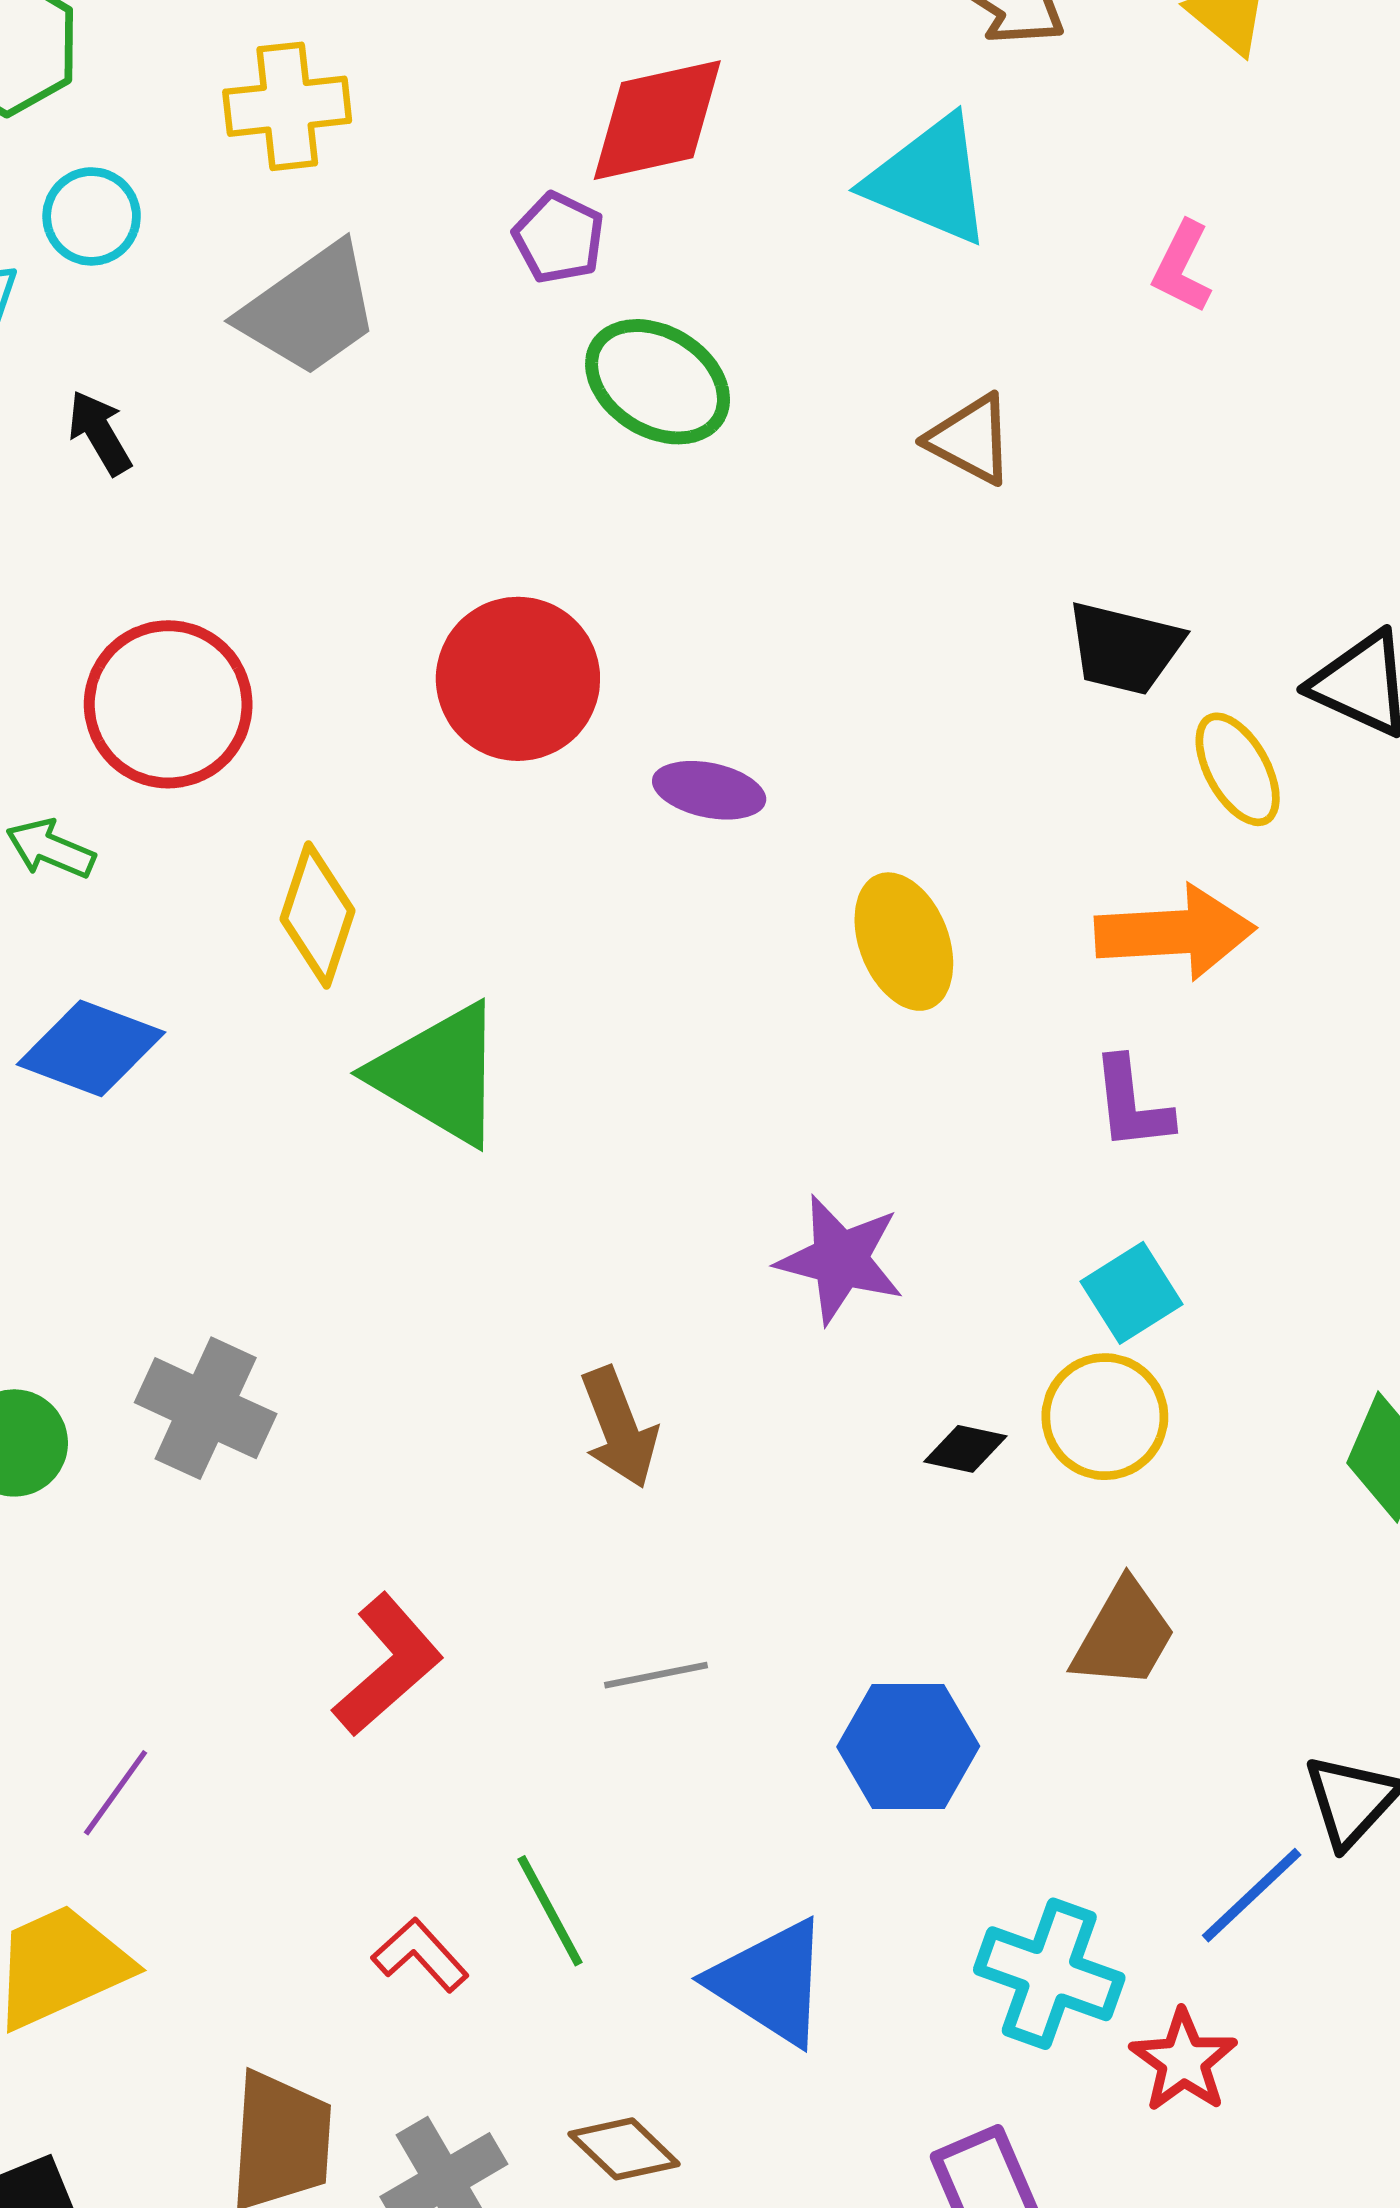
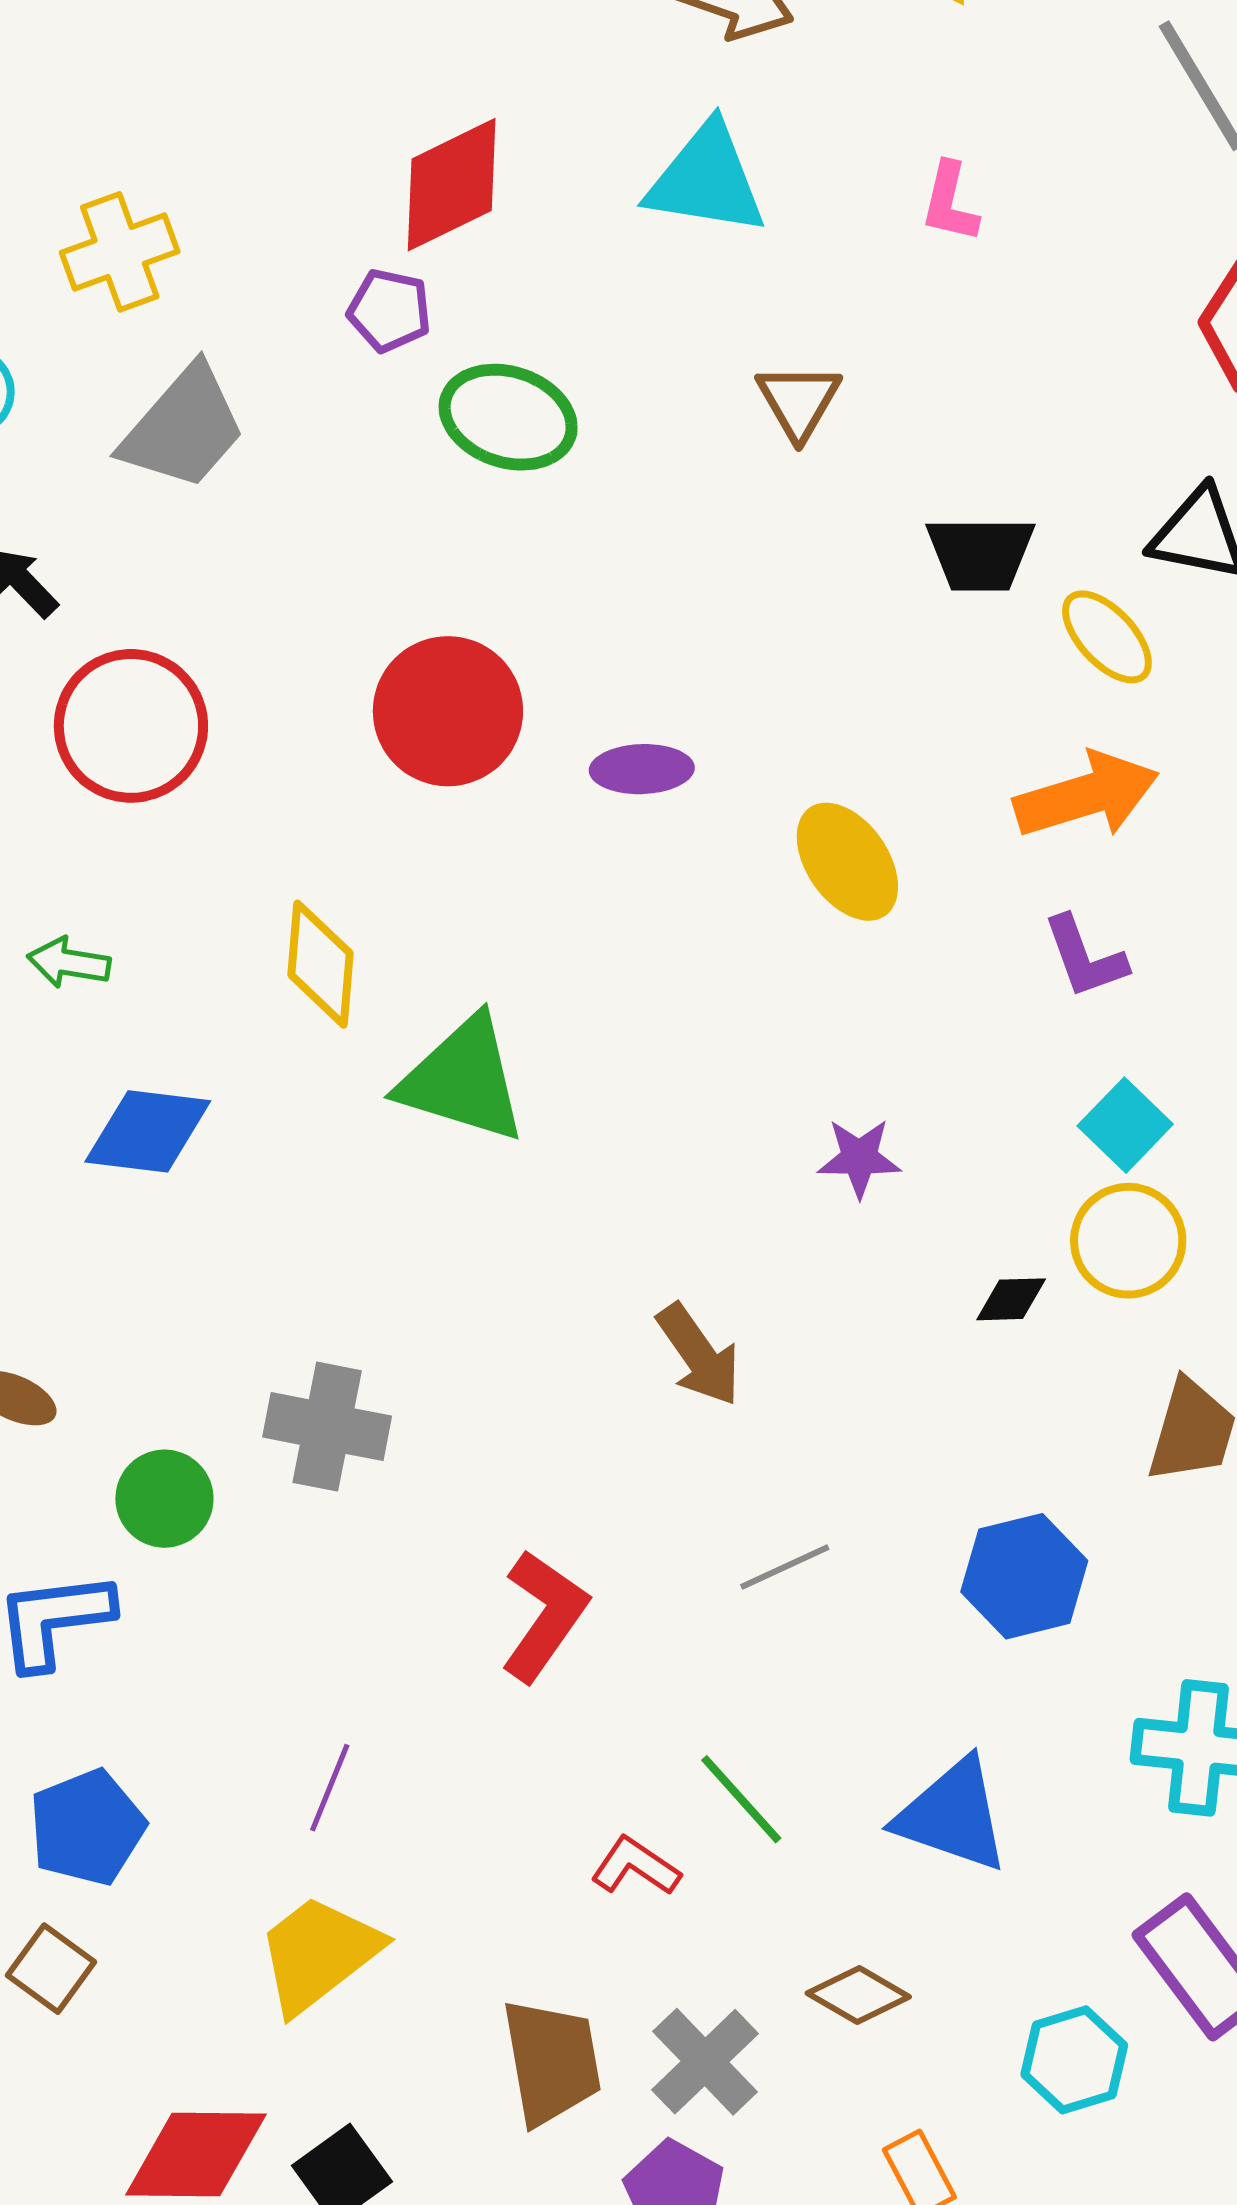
brown triangle: (971, 439) -> (799, 401), turned 46
red circle: (168, 704) -> (131, 726), moved
purple star: (840, 1259) -> (859, 1158), size x0.7

